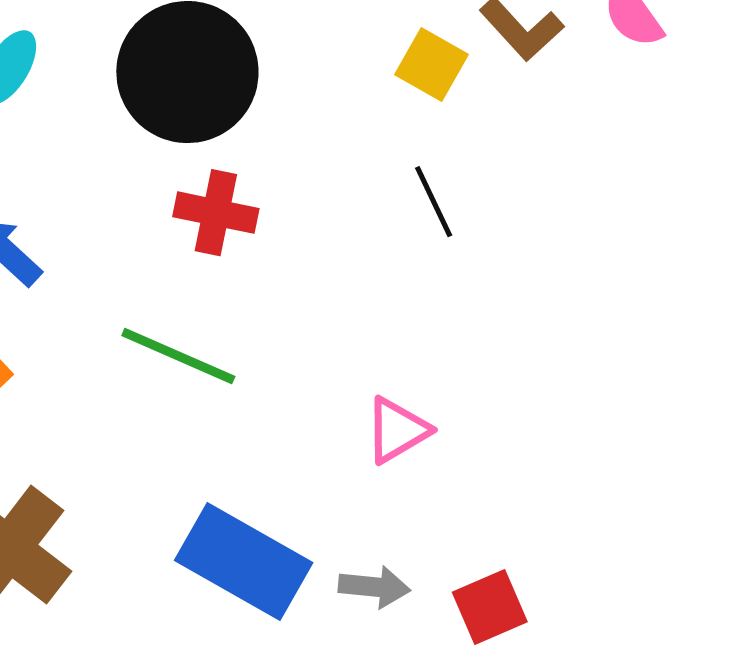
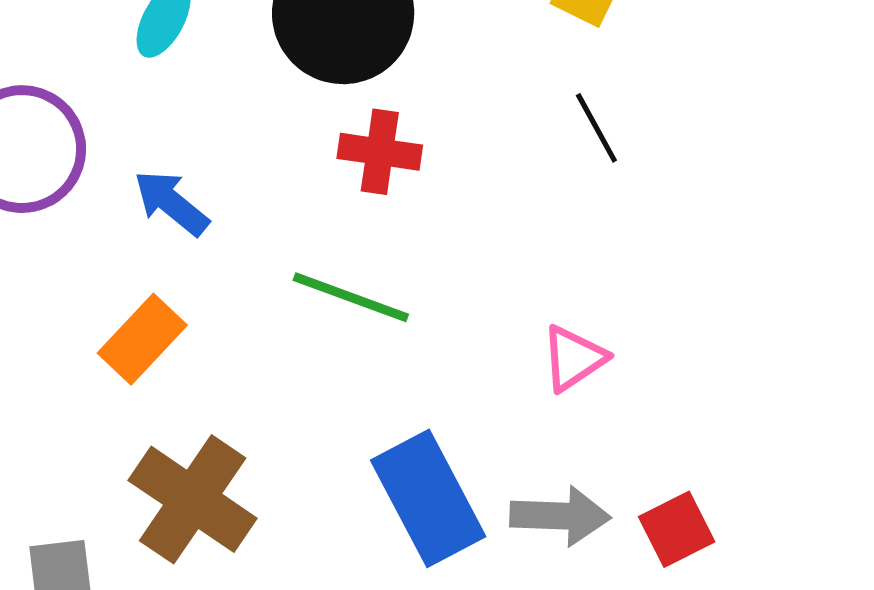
blue rectangle: (244, 562) -> (428, 498), turned 36
gray arrow: (374, 587) -> (560, 516), size x1.4

